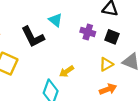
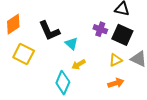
cyan triangle: (55, 20) -> (71, 44), moved
black square: (112, 37) -> (122, 35), size x1.5

